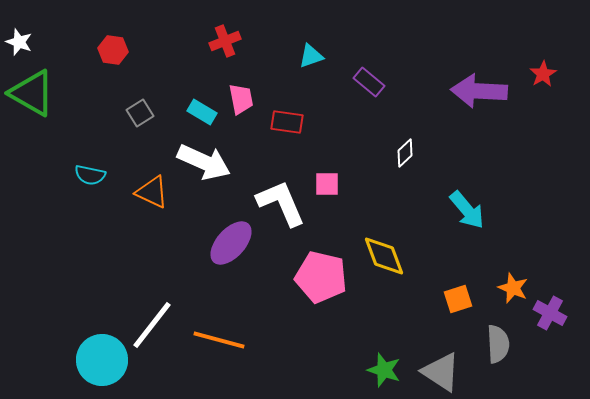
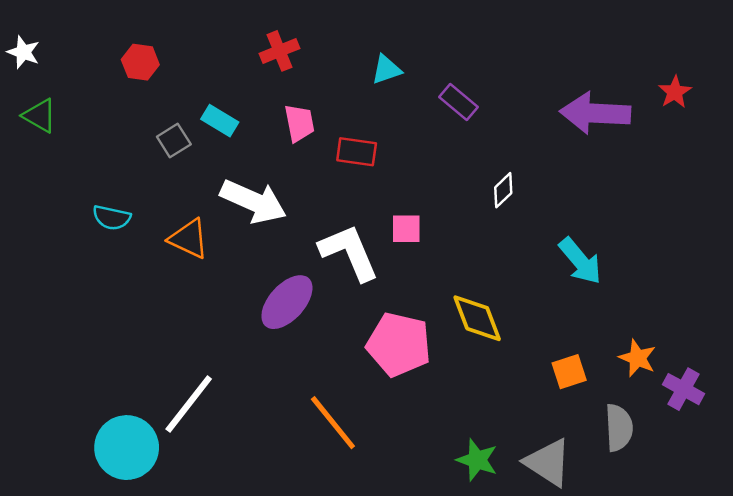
green triangle: (32, 93) -> (40, 116), size x0.6
cyan rectangle: (202, 112) -> (220, 121), moved
orange line: (219, 340) -> (333, 423), moved, turned 36

